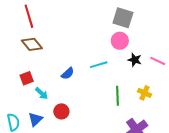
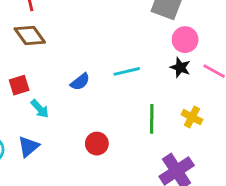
pink circle: (120, 41) -> (185, 40), moved
red circle: (61, 111) -> (97, 144), moved

